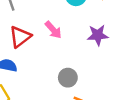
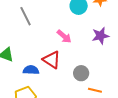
red triangle: (20, 37) -> (52, 60), moved, turned -42

